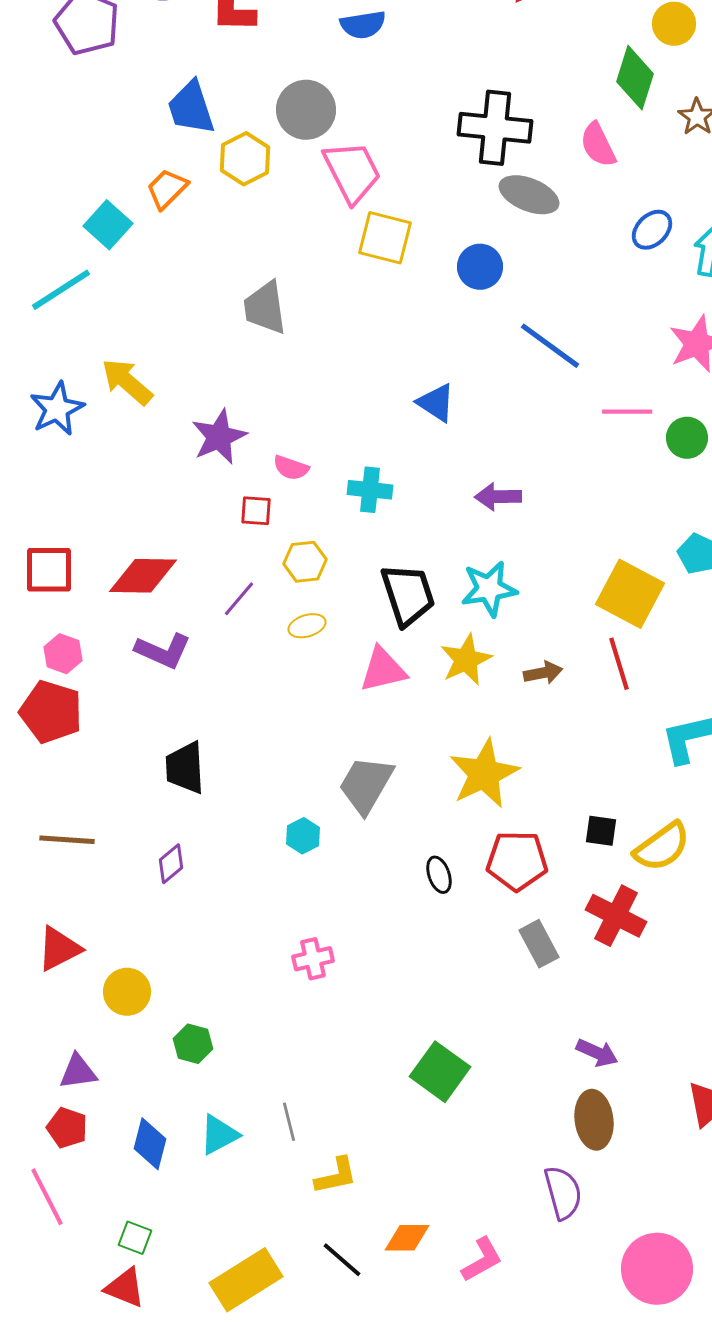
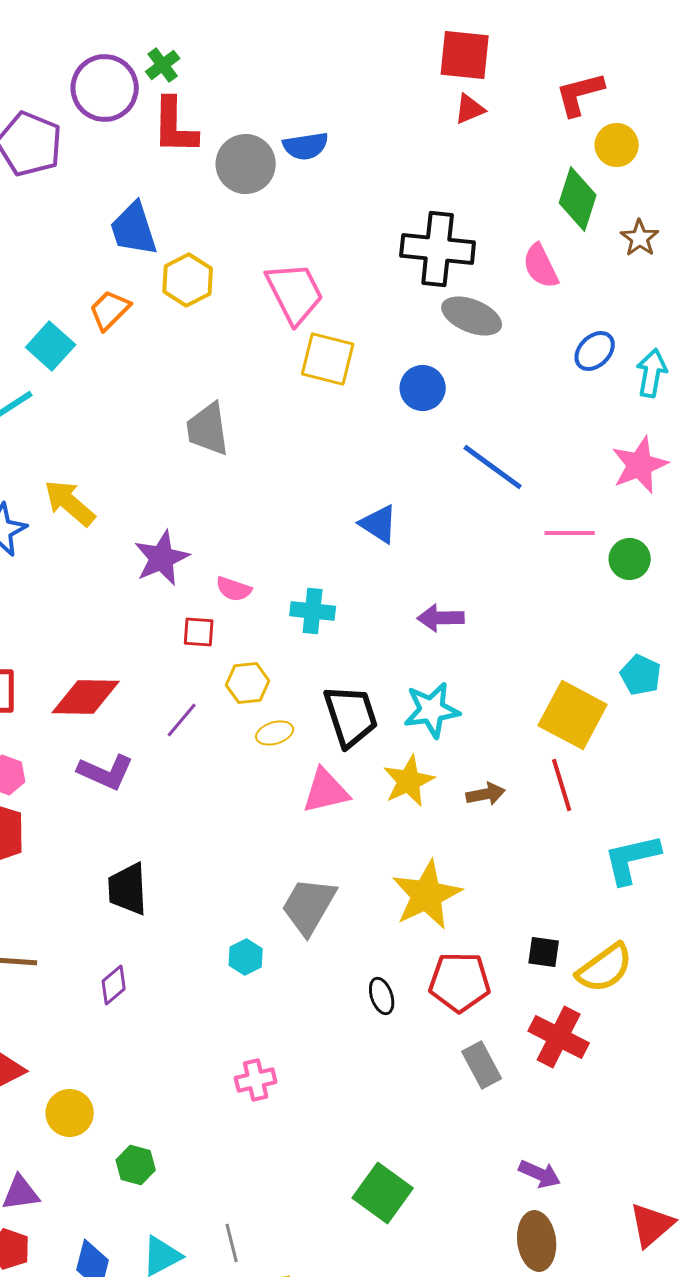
gray circle: (306, 110) -> (246, 164), moved
yellow ellipse: (307, 626) -> (275, 733), moved

